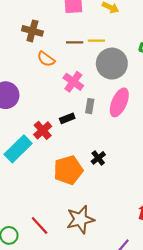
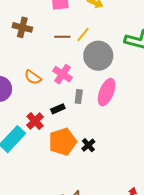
yellow line: (96, 41) -> (83, 34), turned -49
orange semicircle: (46, 59) -> (33, 77), moved
orange pentagon: (68, 170) -> (63, 142), moved

